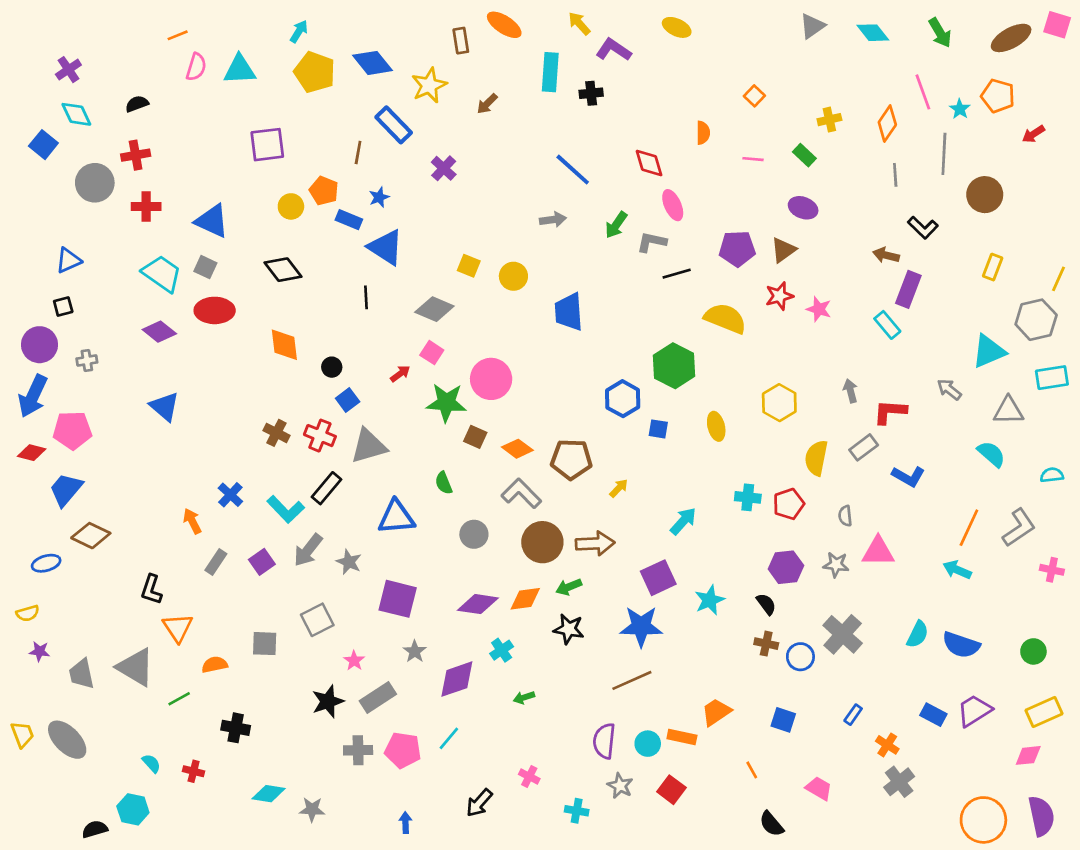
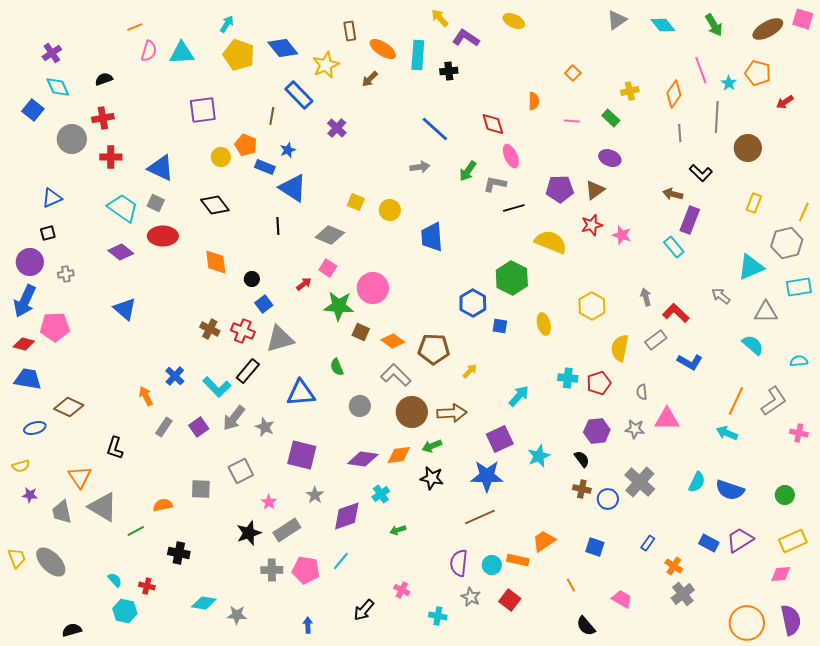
orange ellipse: (504, 25) -> (383, 49), moved
red L-shape: (890, 412) -> (676, 313), turned 40
blue trapezoid: (66, 490) -> (28, 379), moved, turned 60
orange triangle: (178, 628) -> (80, 477), moved
cyan hexagon: (133, 809) -> (125, 611), moved

